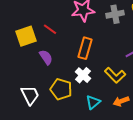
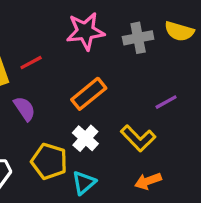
red line: (50, 29) -> (31, 63), turned -64
orange rectangle: (85, 48) -> (89, 94), turned 35
cyan triangle: (93, 102) -> (84, 183), moved

